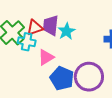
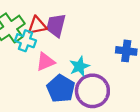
cyan star: (67, 31) -> (79, 66), moved

